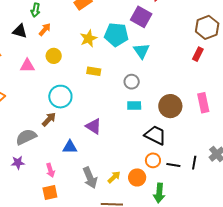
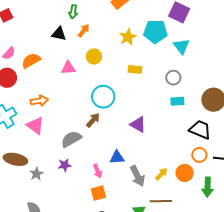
blue triangle: (70, 147) -> (117, 157), moved

